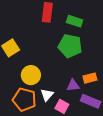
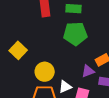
white triangle: (47, 95) -> (65, 87), turned 40

